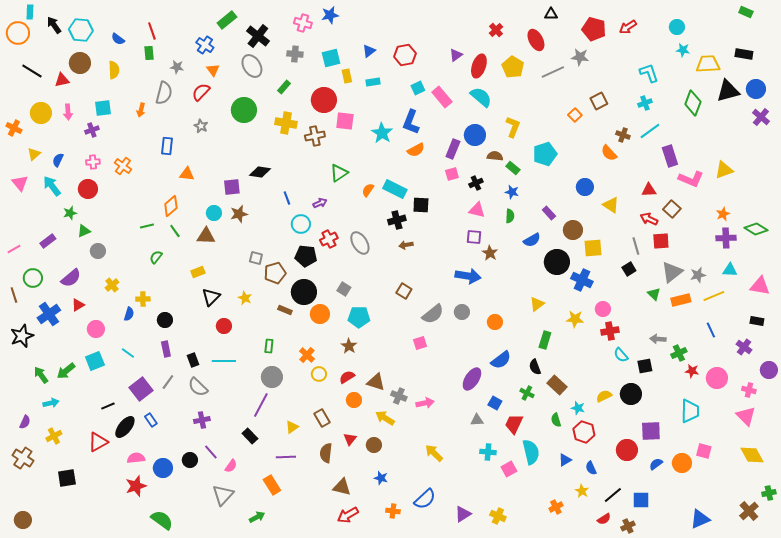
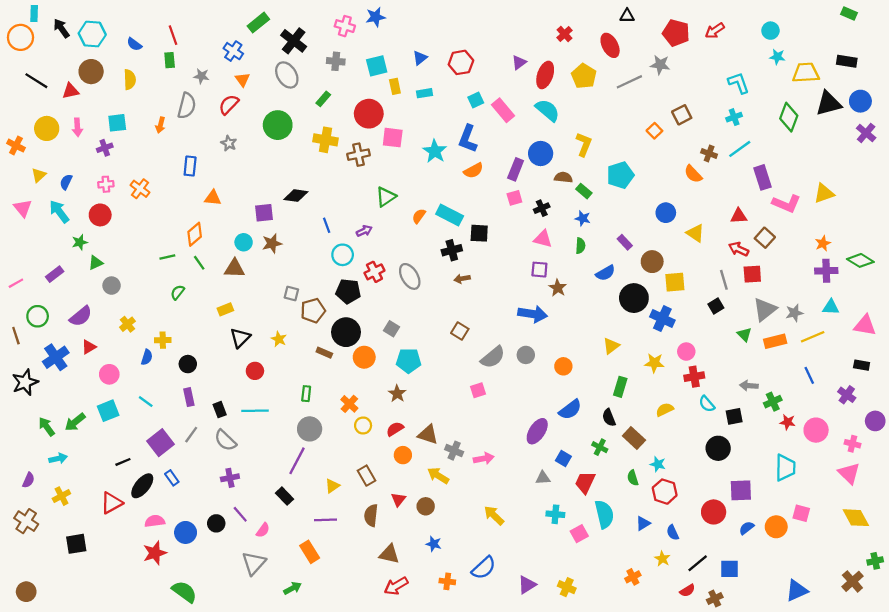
yellow semicircle: (604, 396) -> (665, 410), moved

